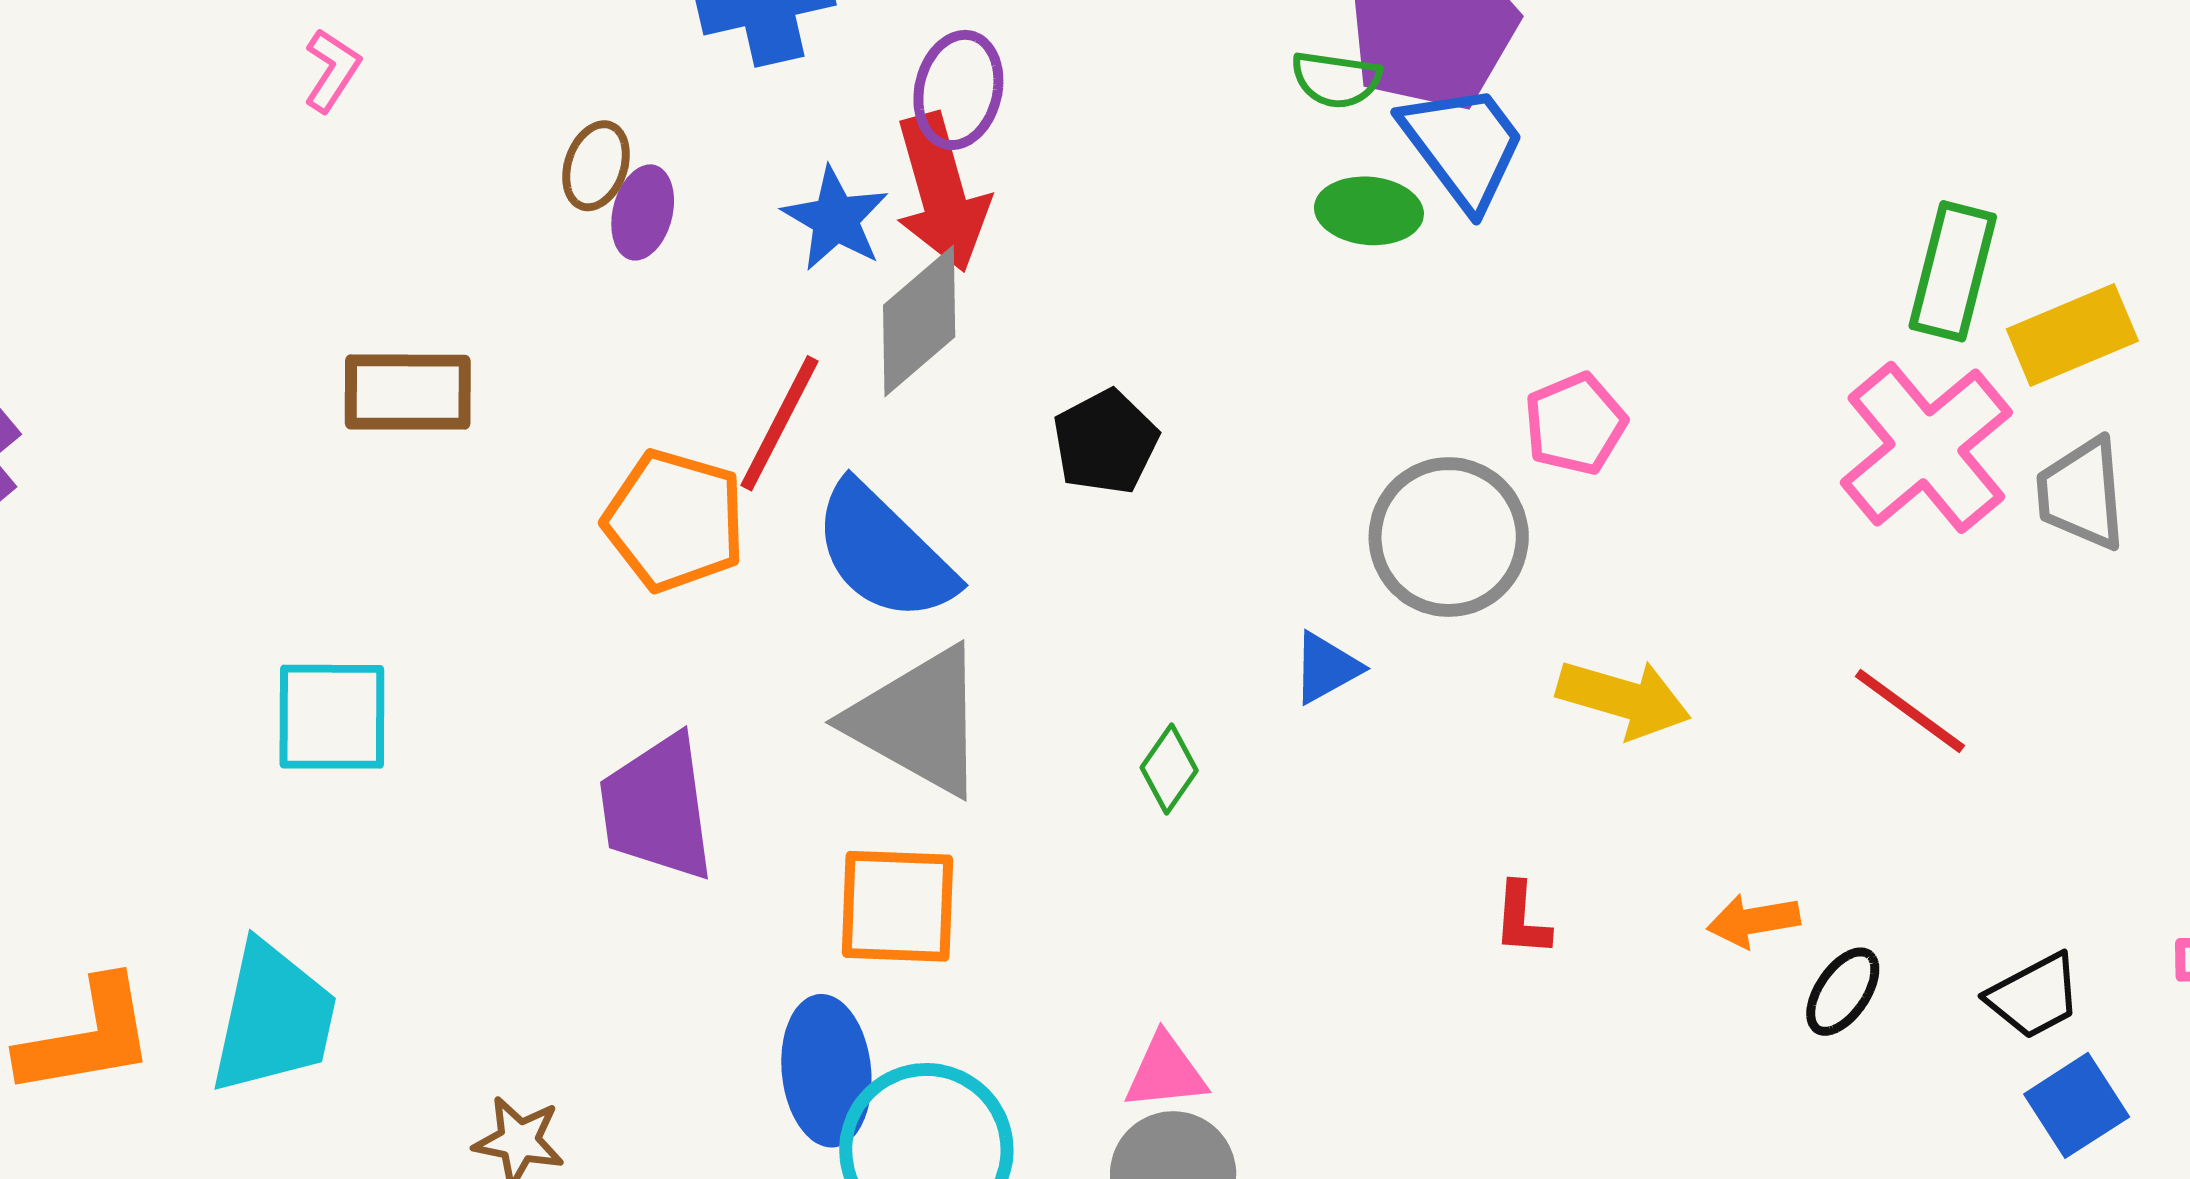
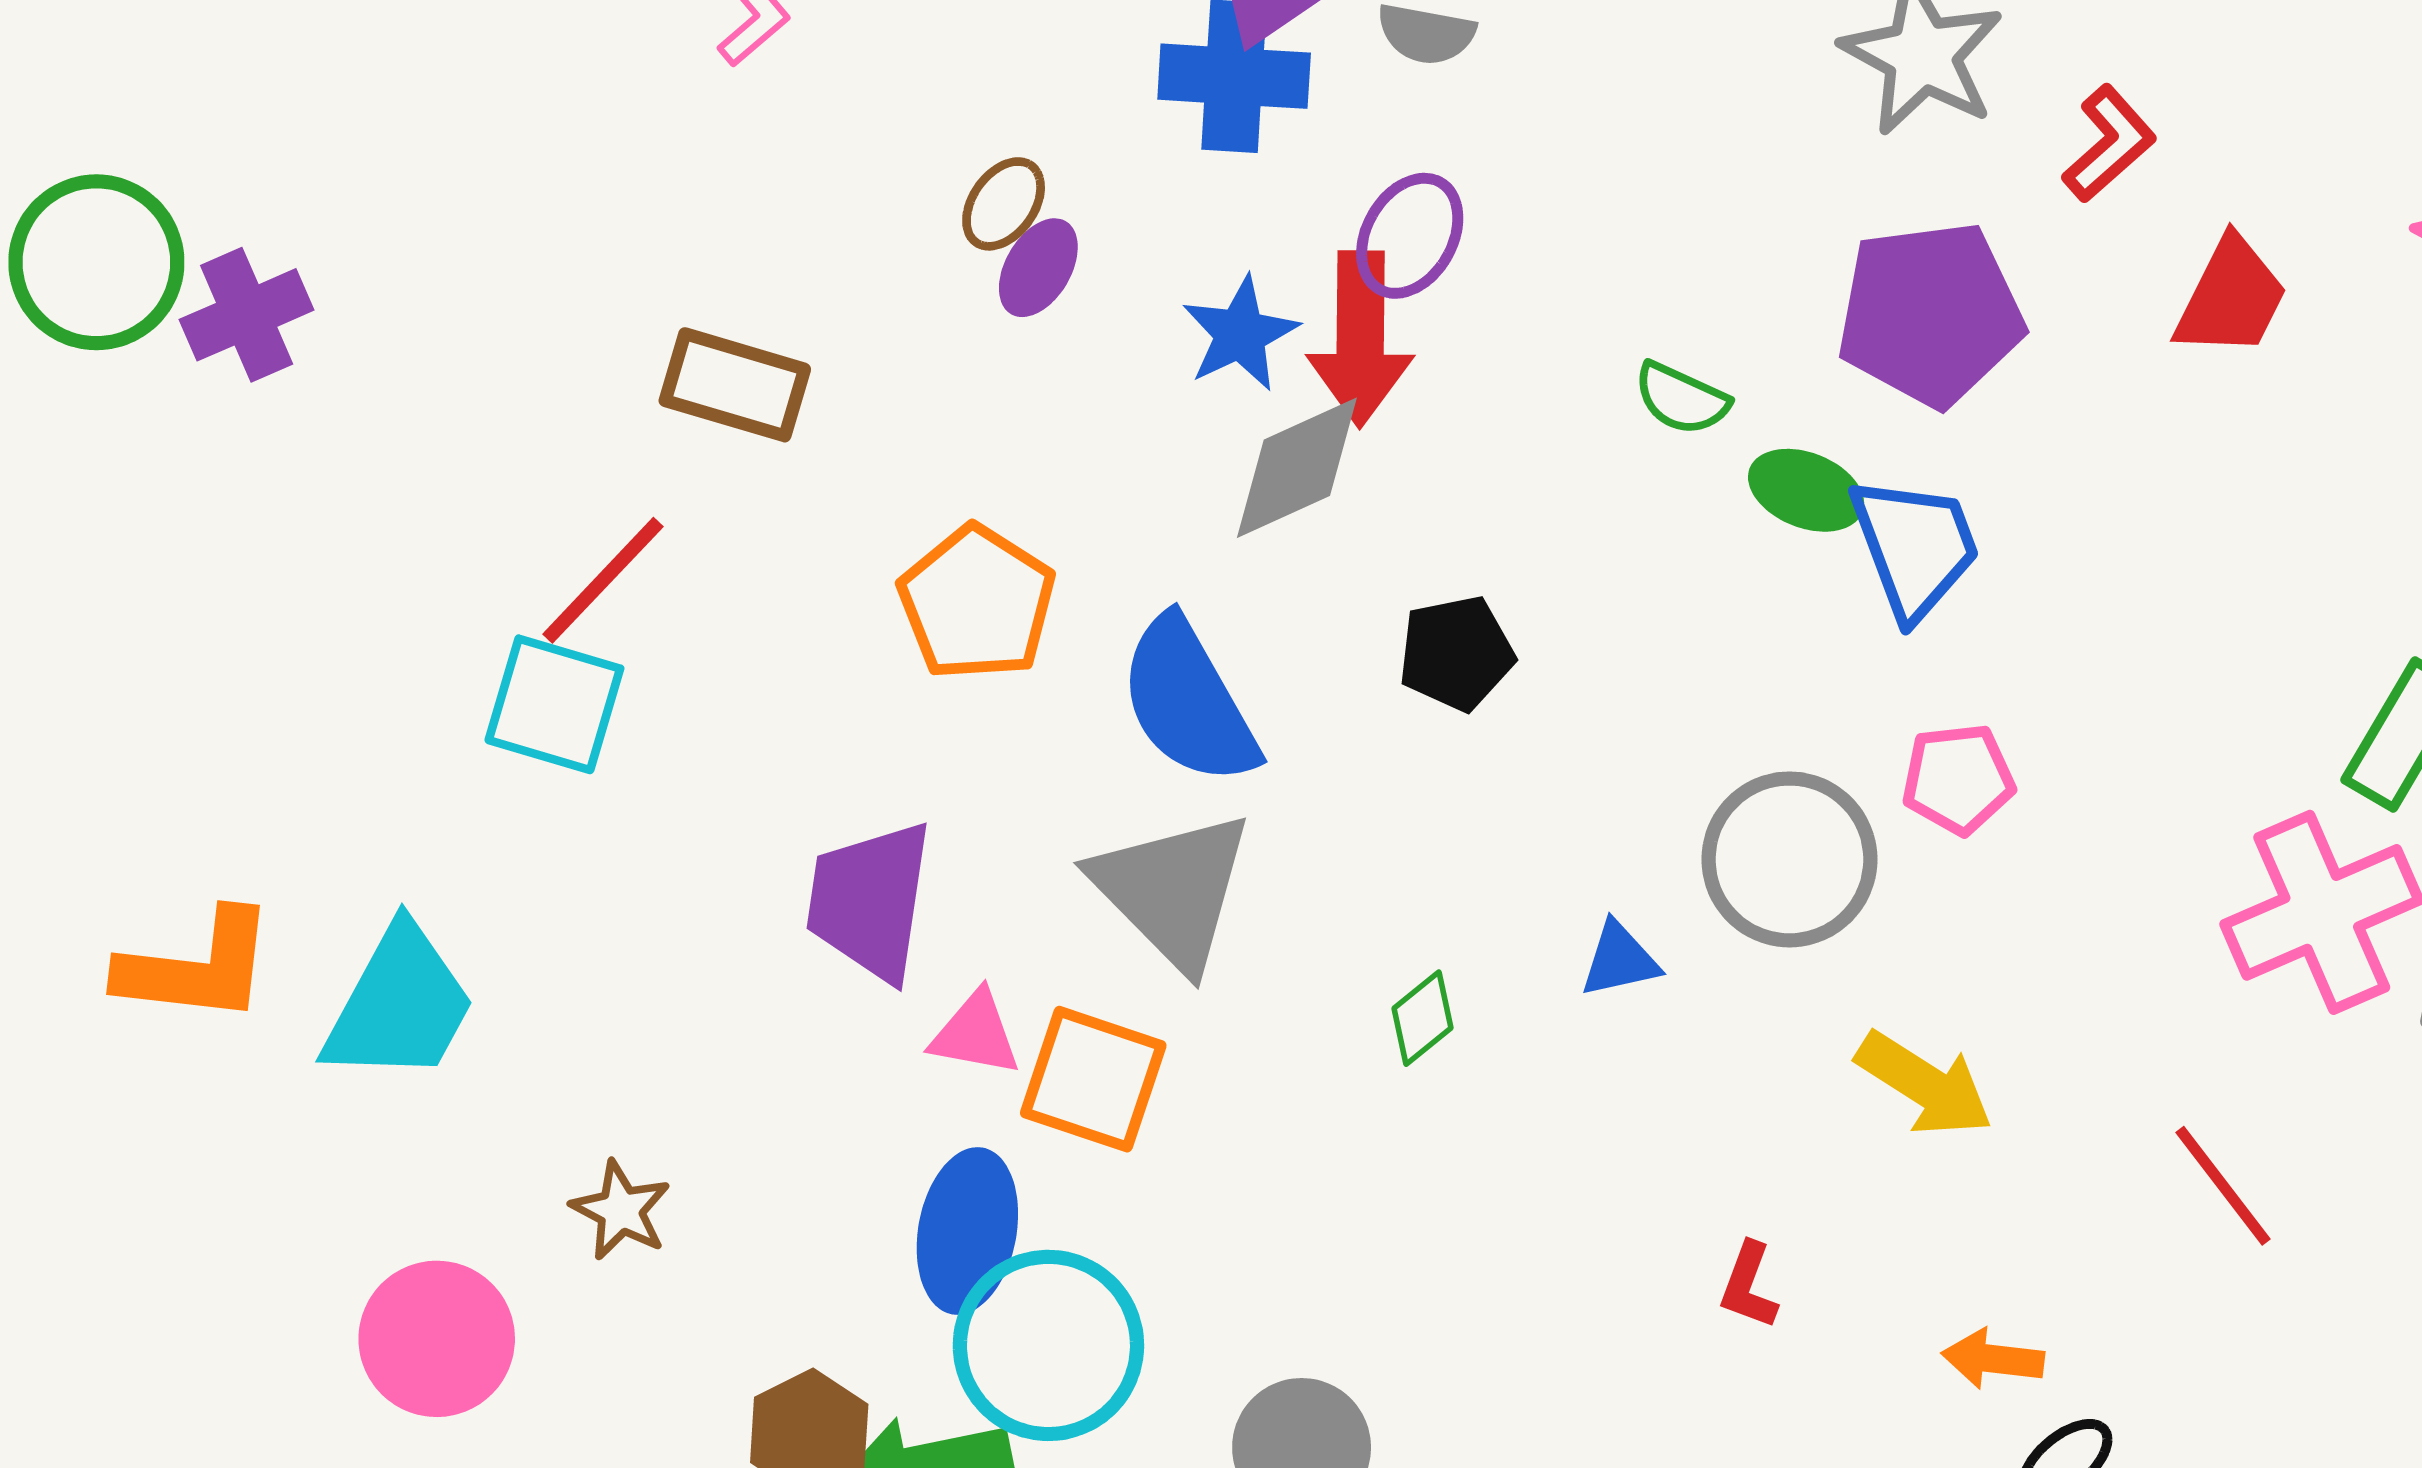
green semicircle: (1336, 80) -> (1681, 399), moved
blue trapezoid: (1463, 146) -> (1915, 547), moved
red line: (780, 423) -> (603, 580), moved
pink triangle: (1166, 1072) -> (975, 1034), moved

